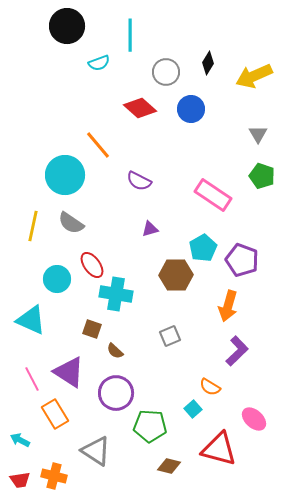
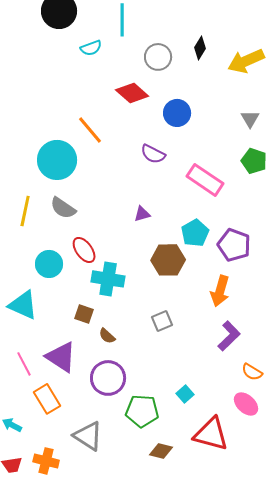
blue circle: (191, 109) -> (177, 113), moved
purple semicircle: (139, 181) -> (153, 154), moved
orange semicircle: (210, 387) -> (252, 372), moved

